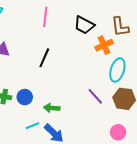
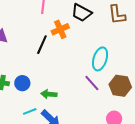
orange cross: (104, 45) -> (60, 29), moved
cyan ellipse: (117, 70) -> (100, 59), moved

